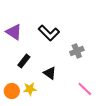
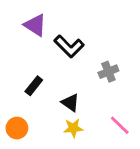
purple triangle: (14, 32) -> (35, 25), moved
yellow star: (30, 89) -> (73, 128), moved

